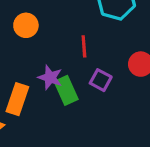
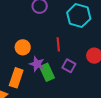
orange circle: (26, 25) -> (23, 47), moved

